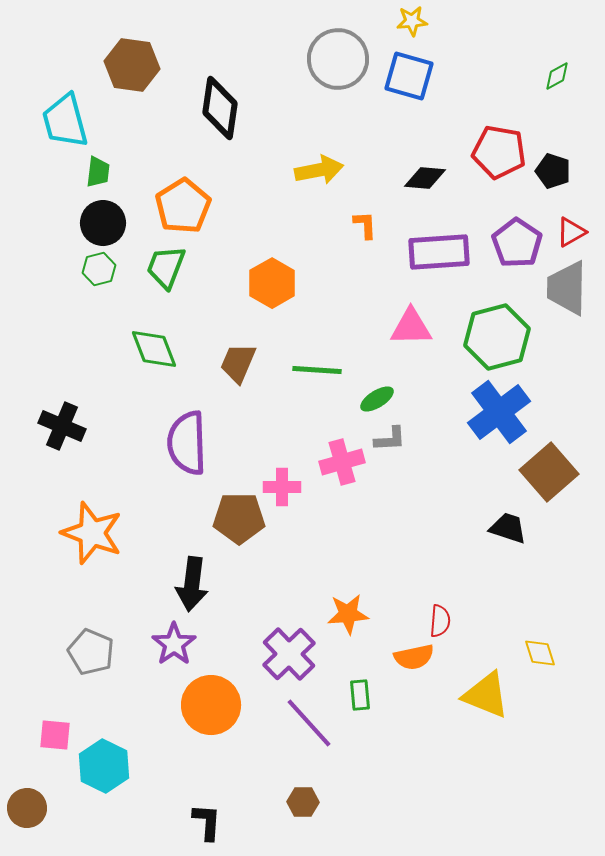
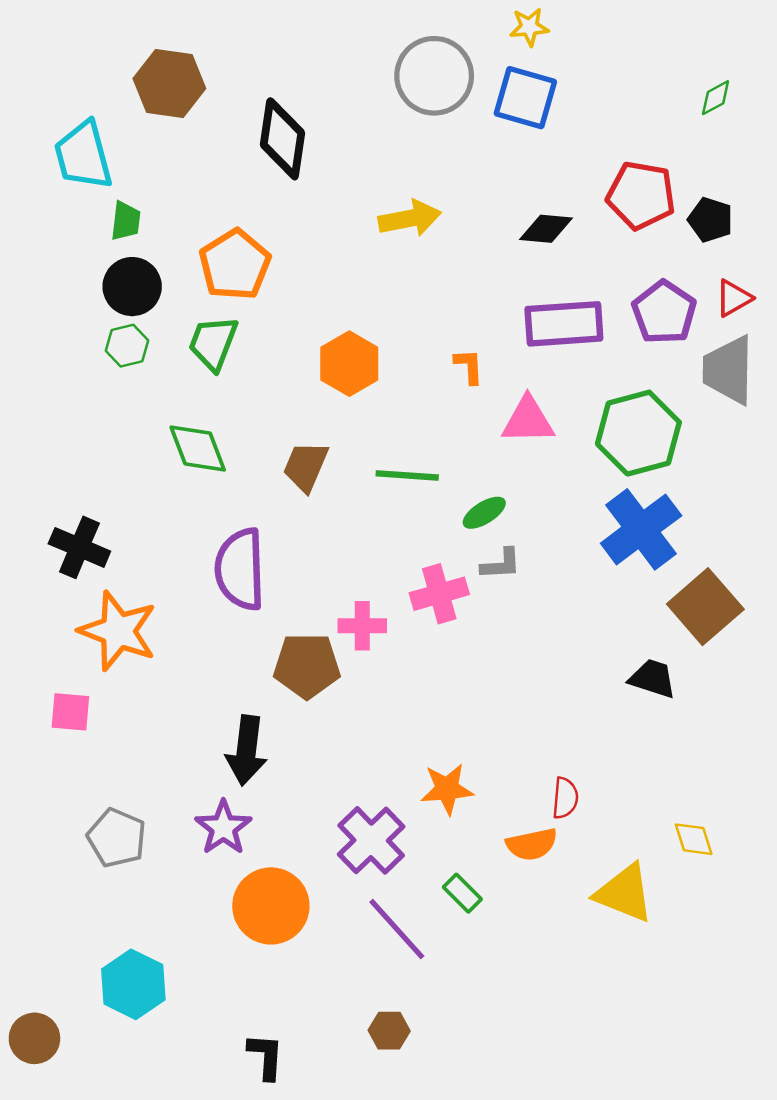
orange L-shape: (365, 225) -> (469, 366), moved
orange star: (92, 533) -> (118, 631), moved
green rectangle: (360, 695) -> (462, 893), turned -40
pink square: (55, 735) -> (70, 712), moved

